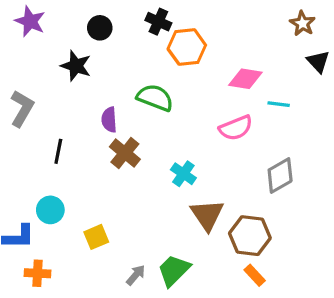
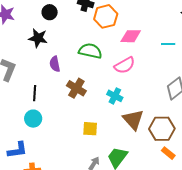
pink diamond: (245, 79) -> (131, 36), moved
purple semicircle: (109, 120) -> (55, 64), moved
pink semicircle: (236, 128) -> (125, 65), moved
cyan circle: (50, 210) -> (33, 119), moved
yellow square: (96, 237) -> (90, 129), moved, turned 35

